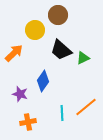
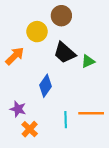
purple star: (20, 94) -> (18, 109), moved
orange line: (86, 107) -> (91, 113), turned 40
orange cross: (28, 122) -> (30, 129), turned -35

